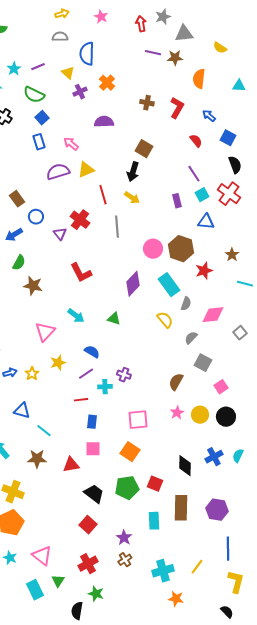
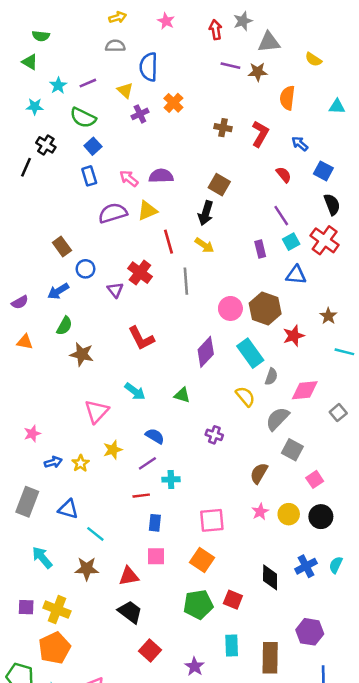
purple semicircle: (104, 122) -> (161, 176), moved
gray semicircle: (191, 338) -> (278, 419), size x1.5
purple cross: (124, 375) -> (214, 435), moved
black trapezoid: (94, 494) -> (130, 612), moved
brown rectangle: (181, 508) -> (270, 658), moved

